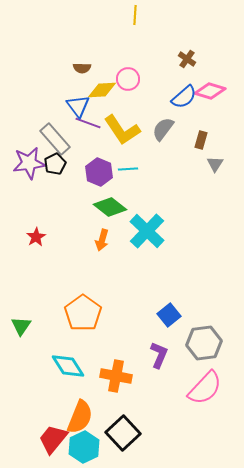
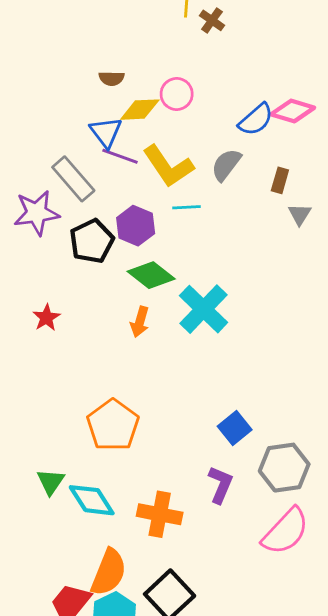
brown cross: (187, 59) -> (212, 20), moved
black pentagon: (55, 164) -> (92, 241), moved, size x1.4
cyan line: (128, 169) -> (187, 207), moved
green triangle: (21, 326) -> (51, 482), moved

